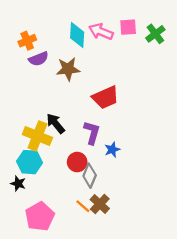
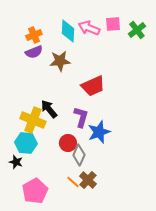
orange cross: (27, 41) -> (34, 35), moved
blue star: (112, 150) -> (99, 132), size x1.6

